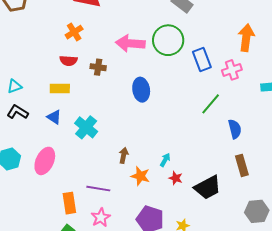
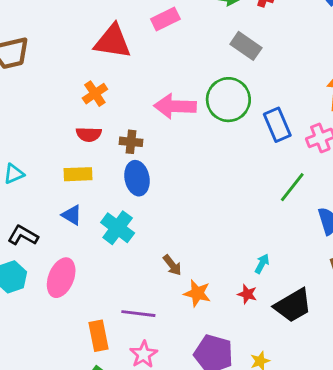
blue ellipse: (141, 90) -> (137, 178), moved
black L-shape: (18, 112) -> (23, 235), moved
brown arrow: (124, 155) -> (172, 265), turned 133
cyan arrow: (165, 160) -> (262, 264), moved

